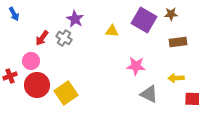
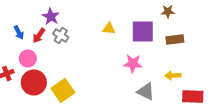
blue arrow: (14, 14) -> (19, 32), moved
purple star: (75, 19) -> (51, 16), moved
purple square: (144, 20) -> (143, 31), moved, turned -30

